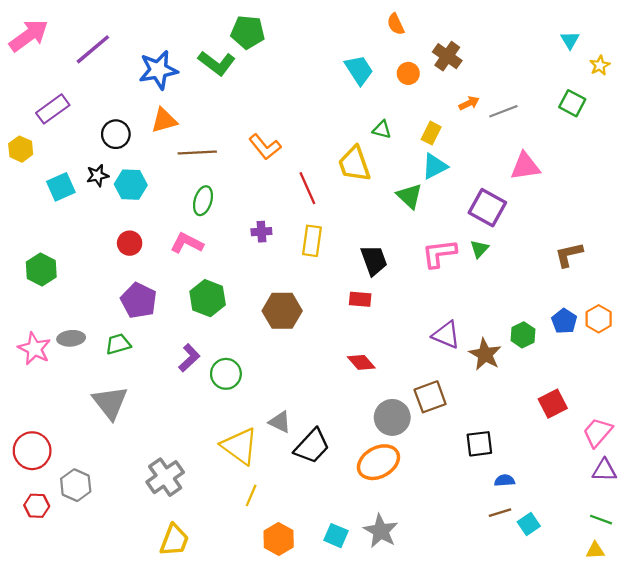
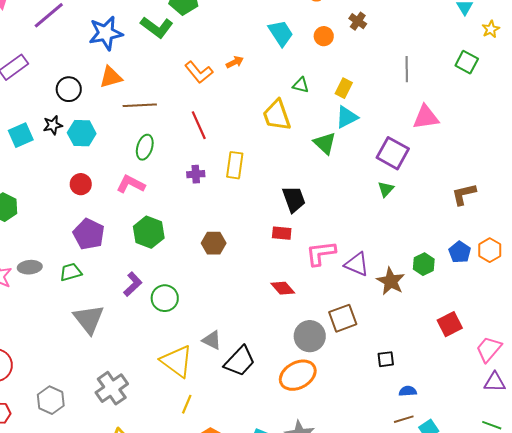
brown cross: (447, 56) -> (358, 21), size x0.7
orange arrow: (469, 103) -> (235, 62), moved
gray line: (503, 111) -> (407, 69), turned -70
orange L-shape: (265, 147) -> (199, 72), moved
red line: (307, 188) -> (199, 125), moved
yellow rectangle: (312, 241) -> (235, 165), moved
pink L-shape: (439, 253) -> (321, 253), moved
brown hexagon: (282, 311) -> (214, 243), size x0.7
gray triangle: (110, 403) -> (89, 319), moved
black square: (479, 444) -> (386, 359), size x0.7
gray hexagon: (76, 485) -> (51, 400), moved

